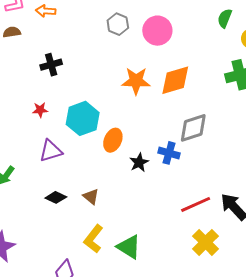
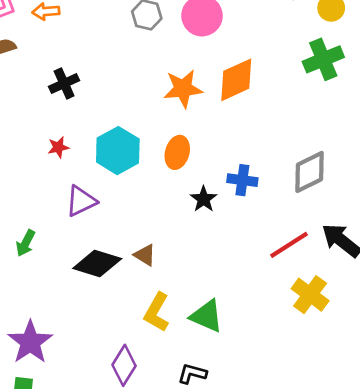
gray diamond: (193, 128) -> (309, 172), moved
orange ellipse: (113, 140) -> (177, 152), moved
black diamond: (56, 197) -> (97, 264), size x1.6

